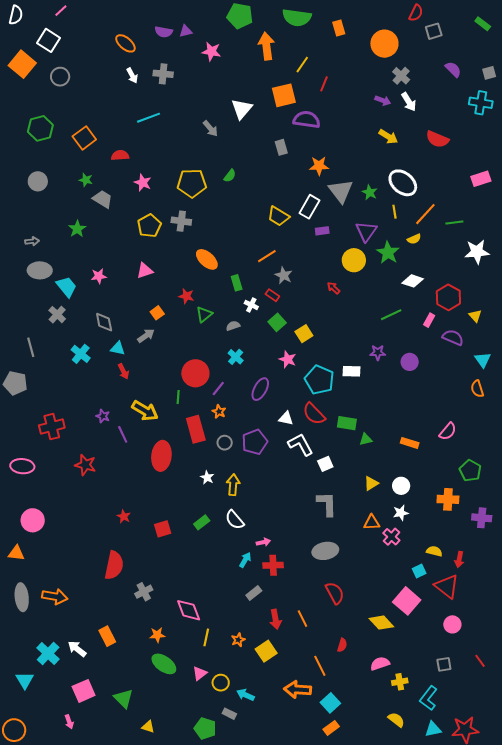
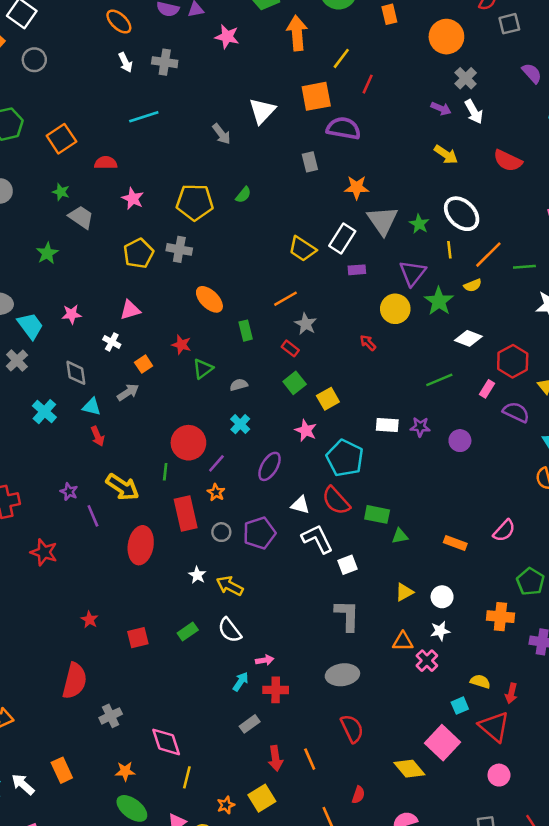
white cross: (251, 305) -> (112, 342), moved
white rectangle: (351, 371) -> (387, 425), moved
yellow arrow: (233, 485) -> (230, 586), turned -70
orange star: (238, 640) -> (226, 805), moved

